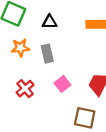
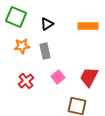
black triangle: (50, 22) -> (47, 24), turned -32

